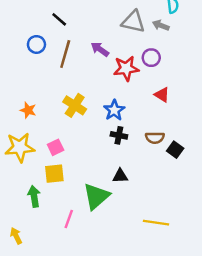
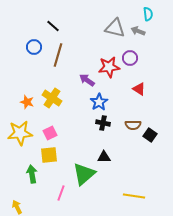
purple arrow: (100, 49) -> (87, 80), moved
yellow cross: (75, 105) -> (52, 98), moved

